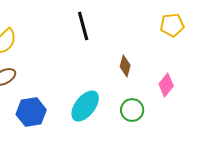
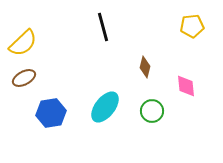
pink diamond: (166, 85) -> (186, 86), turned -45

